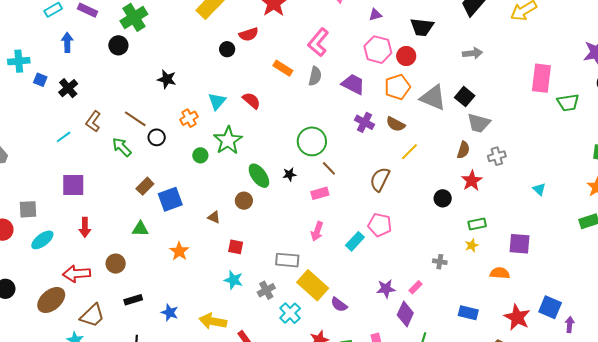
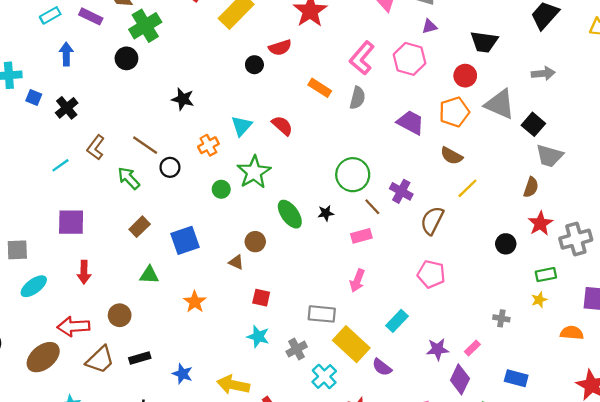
pink hexagon: (378, 50) -> (410, 59), moved
purple trapezoid: (353, 84) -> (411, 122), moved
gray triangle: (433, 98) -> (500, 104), moved
purple cross: (364, 122) -> (401, 191), moved
gray cross: (497, 156) -> (576, 239), moved, size x1.5
brown rectangle: (145, 186) -> (140, 227), moved
brown circle: (244, 201) -> (255, 242), moved
cyan rectangle: (355, 241) -> (397, 321), moved
blue rectangle: (468, 313) -> (516, 378), moved
brown trapezoid: (92, 316) -> (100, 360), moved

